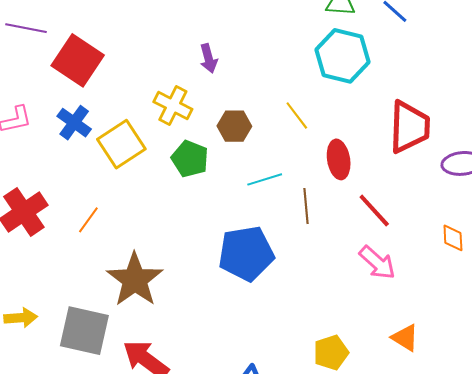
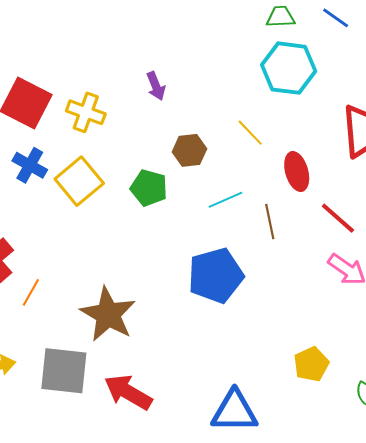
yellow cross: (173, 105) -> (86, 112), moved
orange line: (88, 220) -> (31, 292), moved

